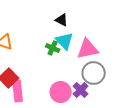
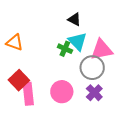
gray circle: (94, 73) -> (92, 68), moved
pink circle: (61, 92) -> (62, 92), moved

